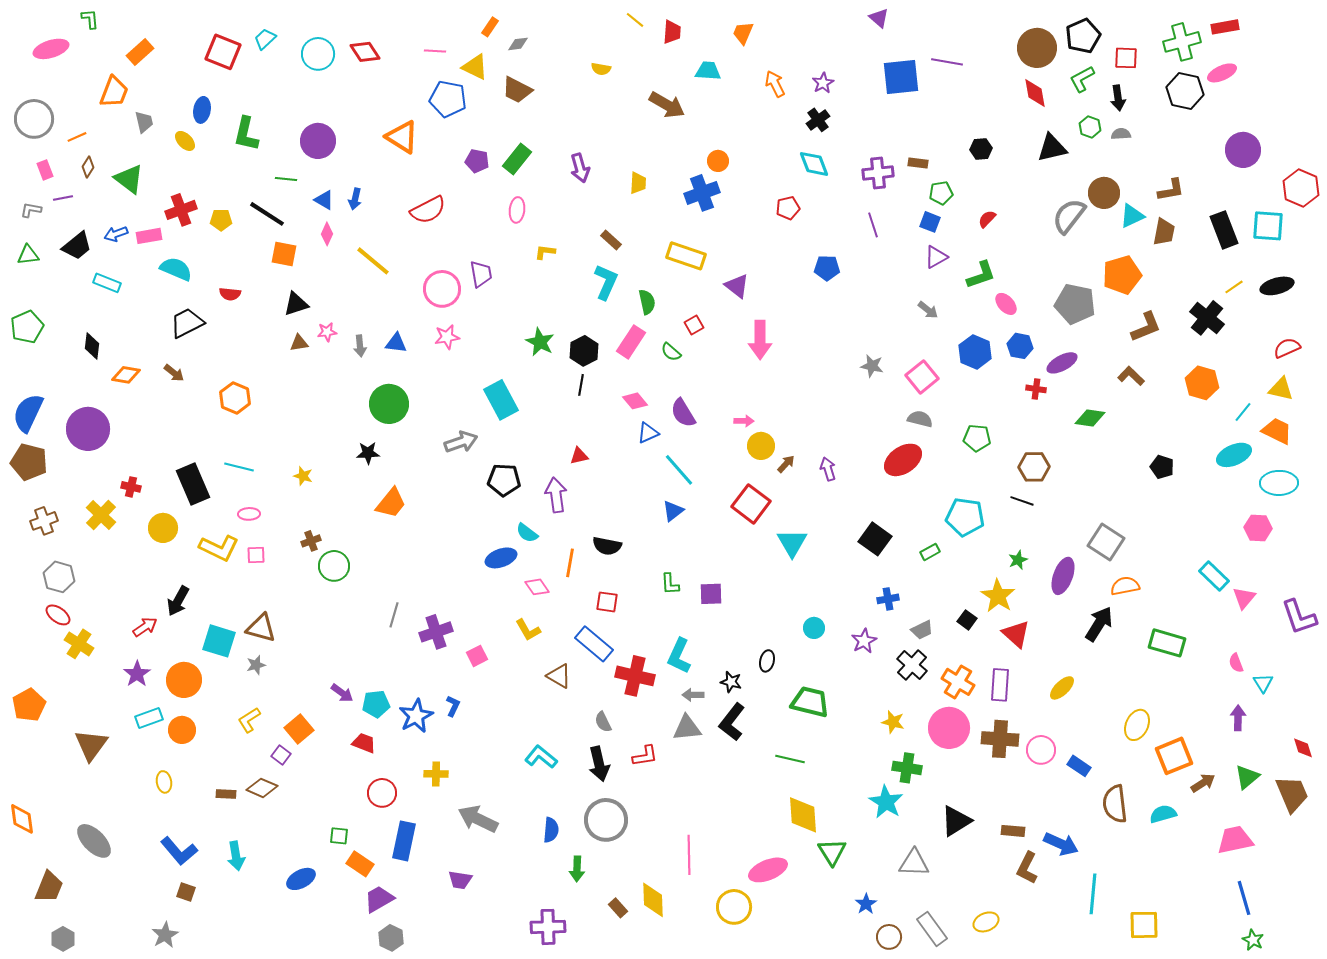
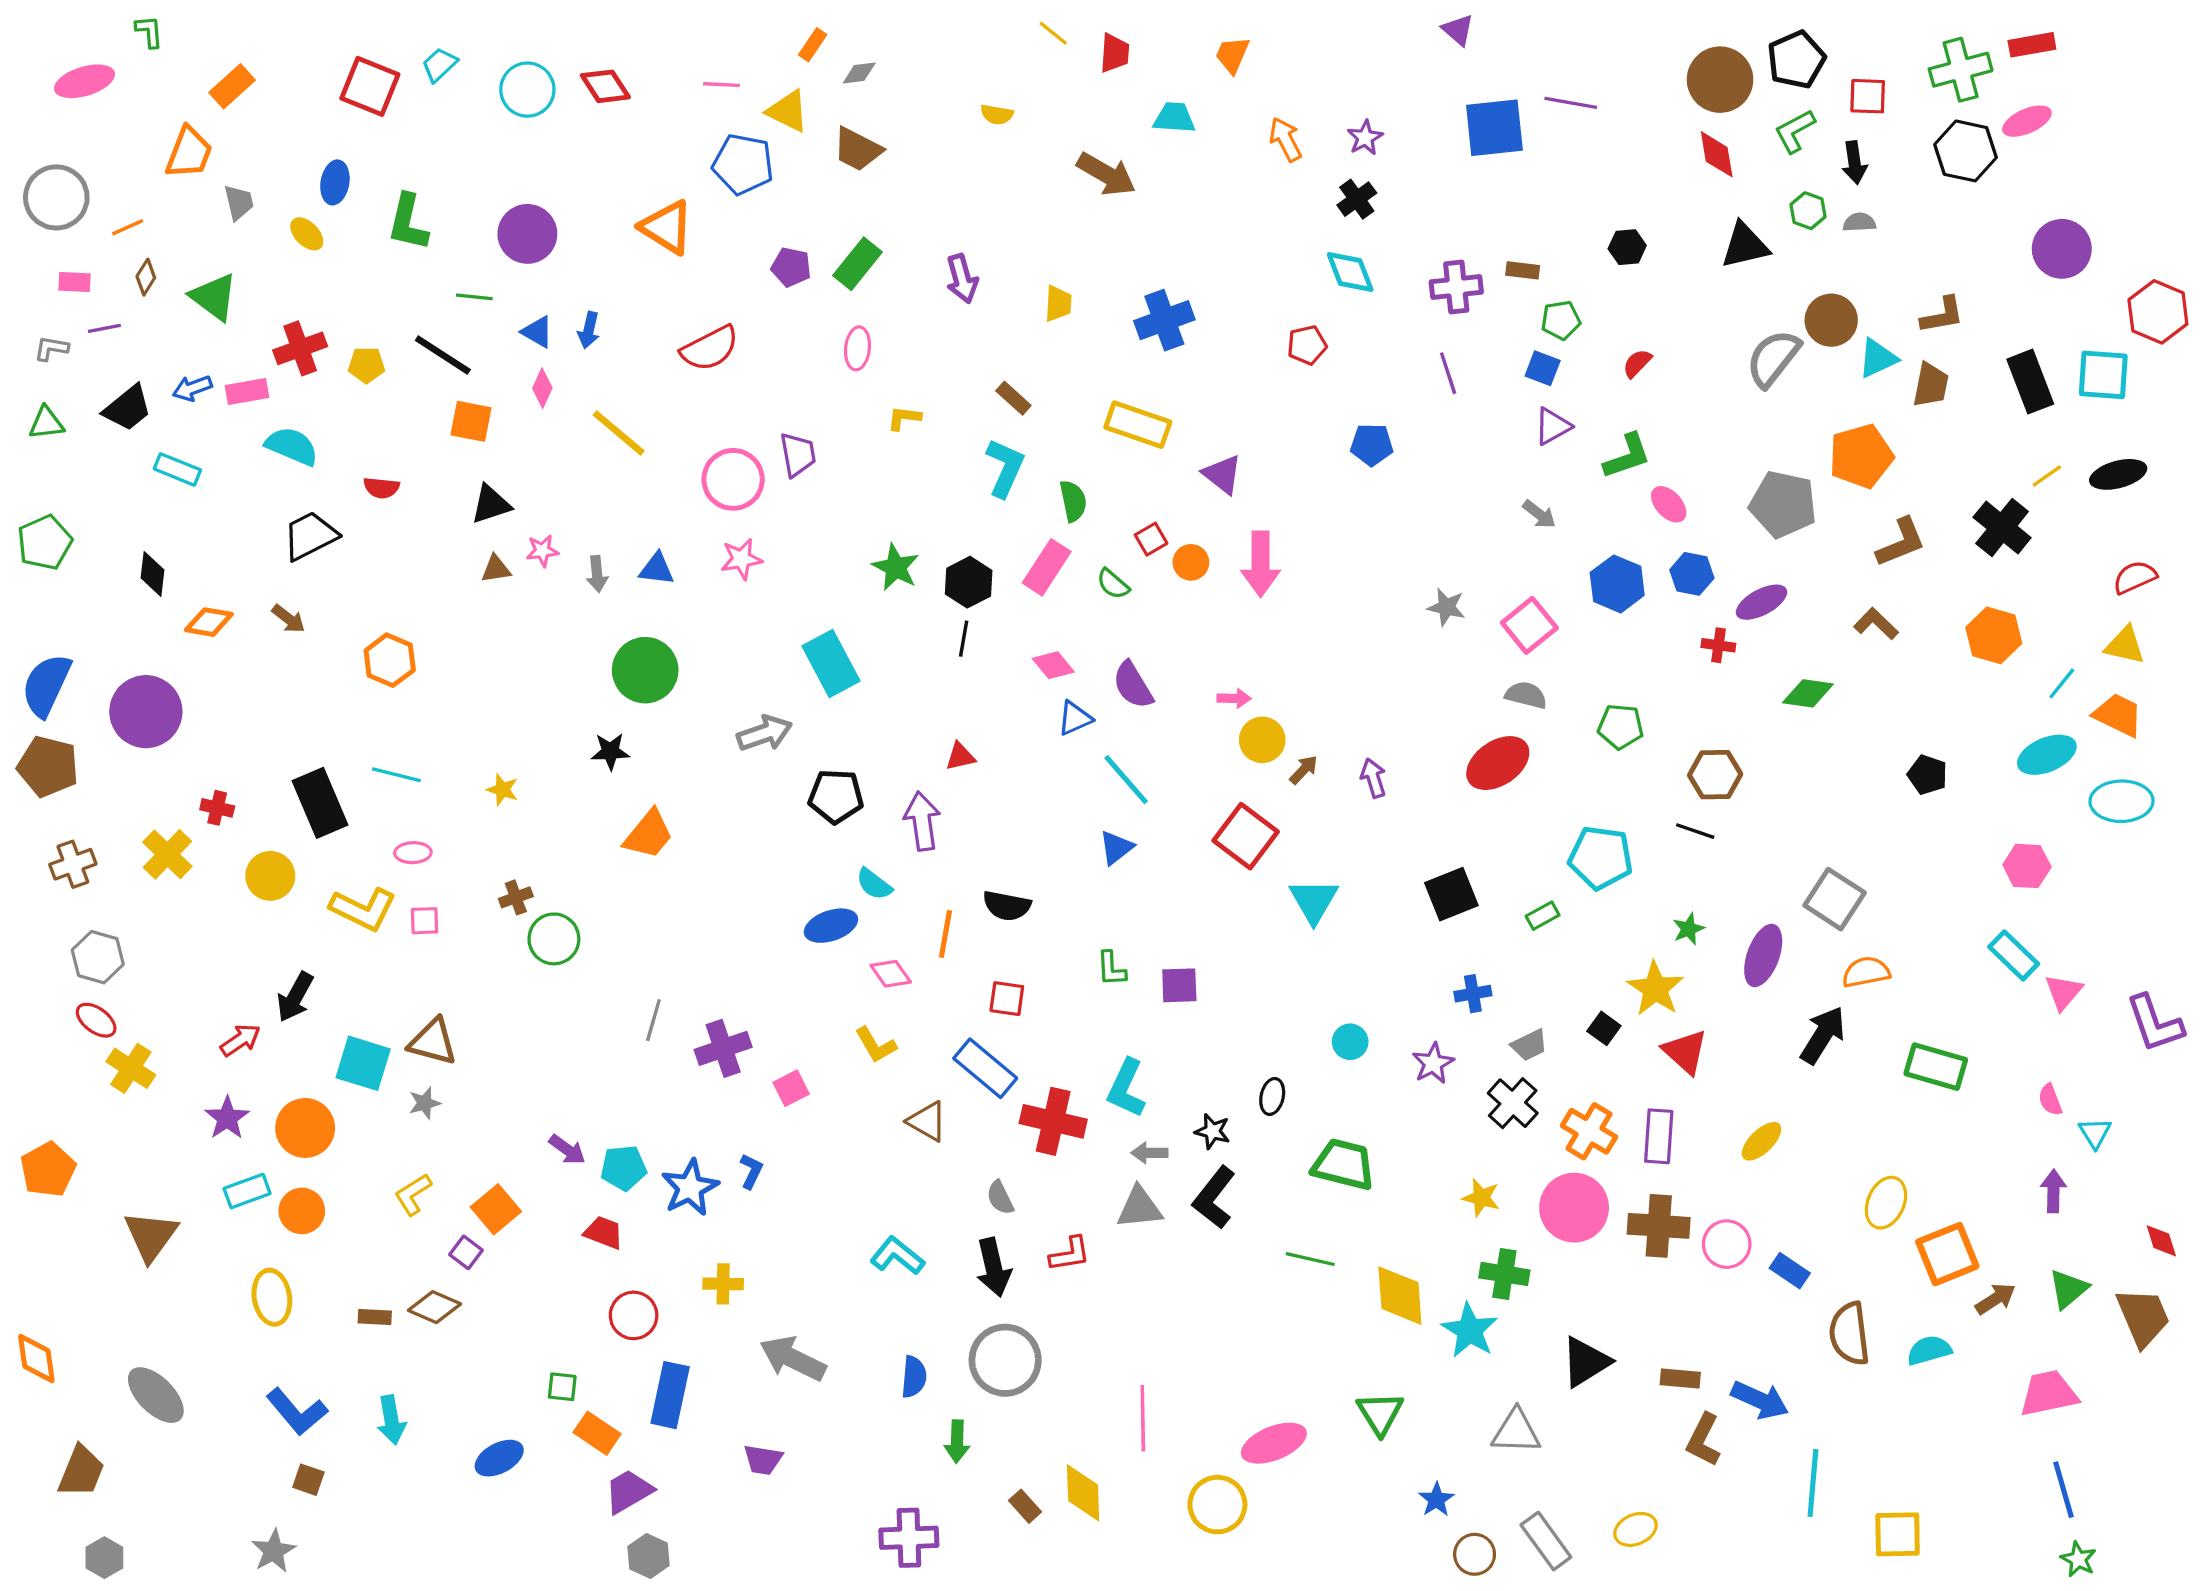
orange circle: (718, 161) -> (1191, 562), moved
pink rectangle: (45, 170) -> (75, 282), turned -66
pink hexagon: (1258, 528) -> (2027, 866), moved
black square: (875, 539) -> (1451, 894), turned 32
yellow ellipse: (164, 782) -> (272, 1297), size x1.5
yellow diamond: (803, 815) -> (1400, 1296), moved

